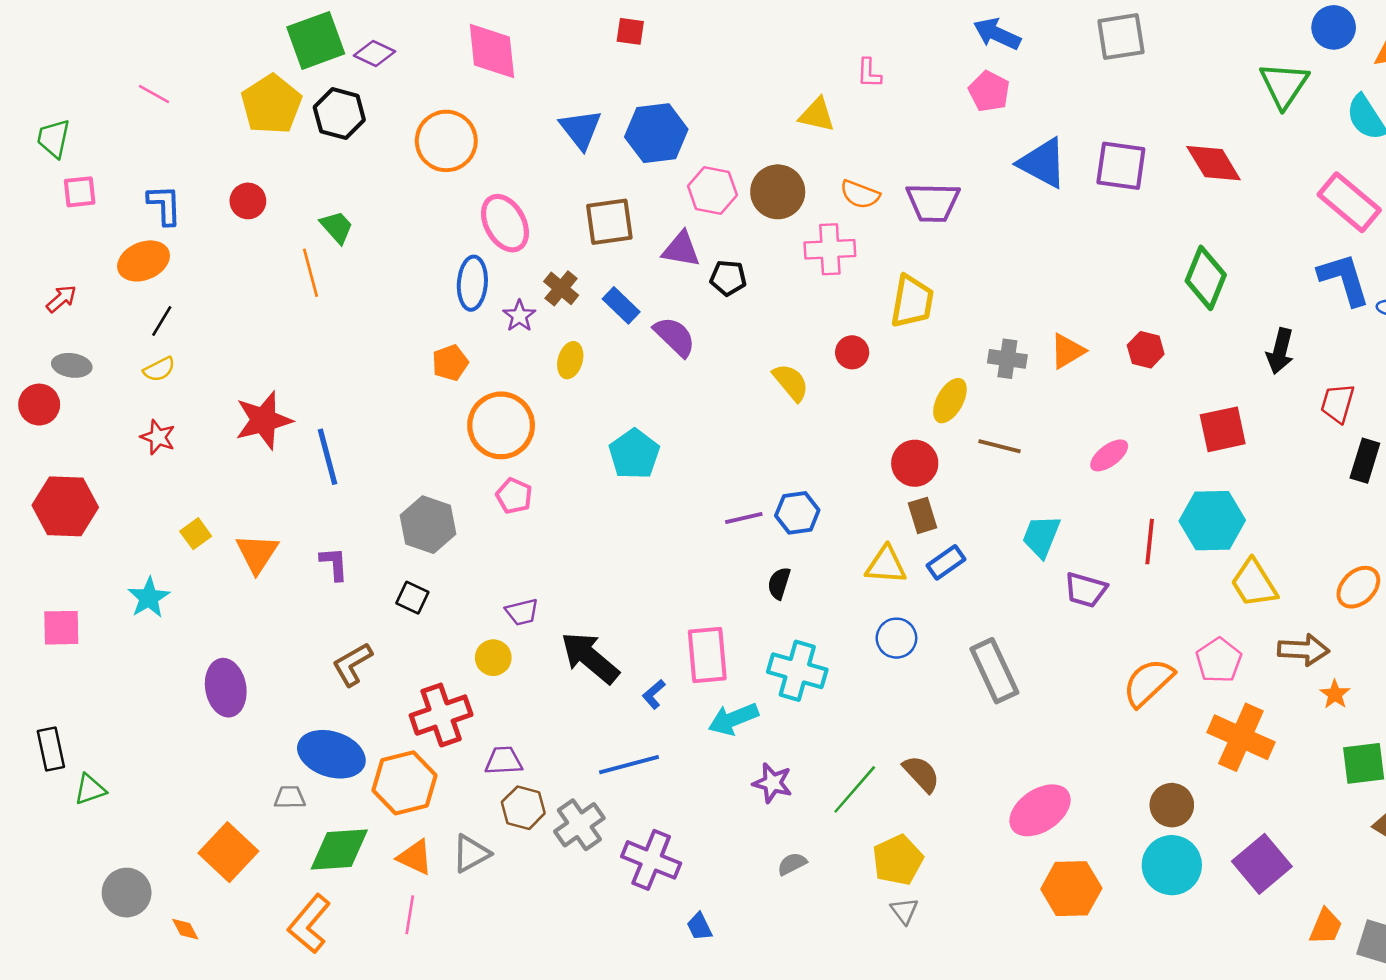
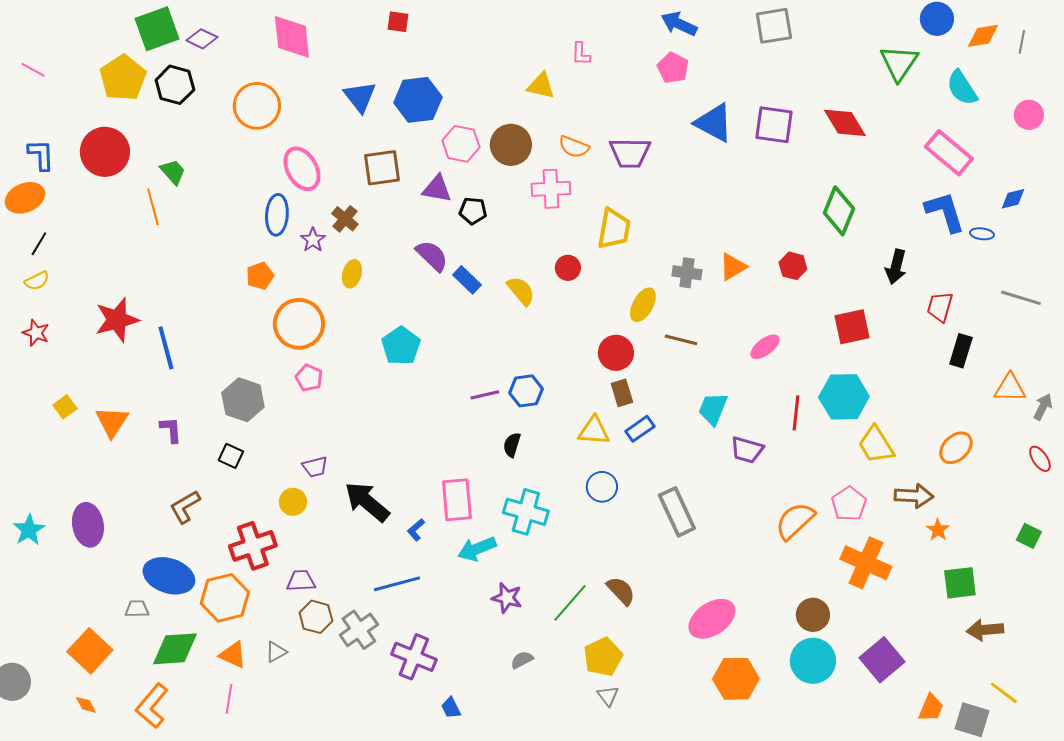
red circle: (248, 201) -> (105, 152), size x1.8
blue rectangle: (621, 305) -> (467, 280), moved
cyan star: (149, 598) -> (29, 530), moved
gray triangle: (471, 853) -> (276, 652), size x0.7
orange diamond: (185, 929) -> (86, 705), moved

